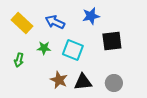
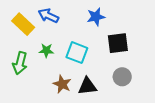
blue arrow: (55, 22) -> (48, 16), moved
green arrow: (19, 60) -> (20, 63), size x1.5
gray circle: (114, 83) -> (122, 77), moved

